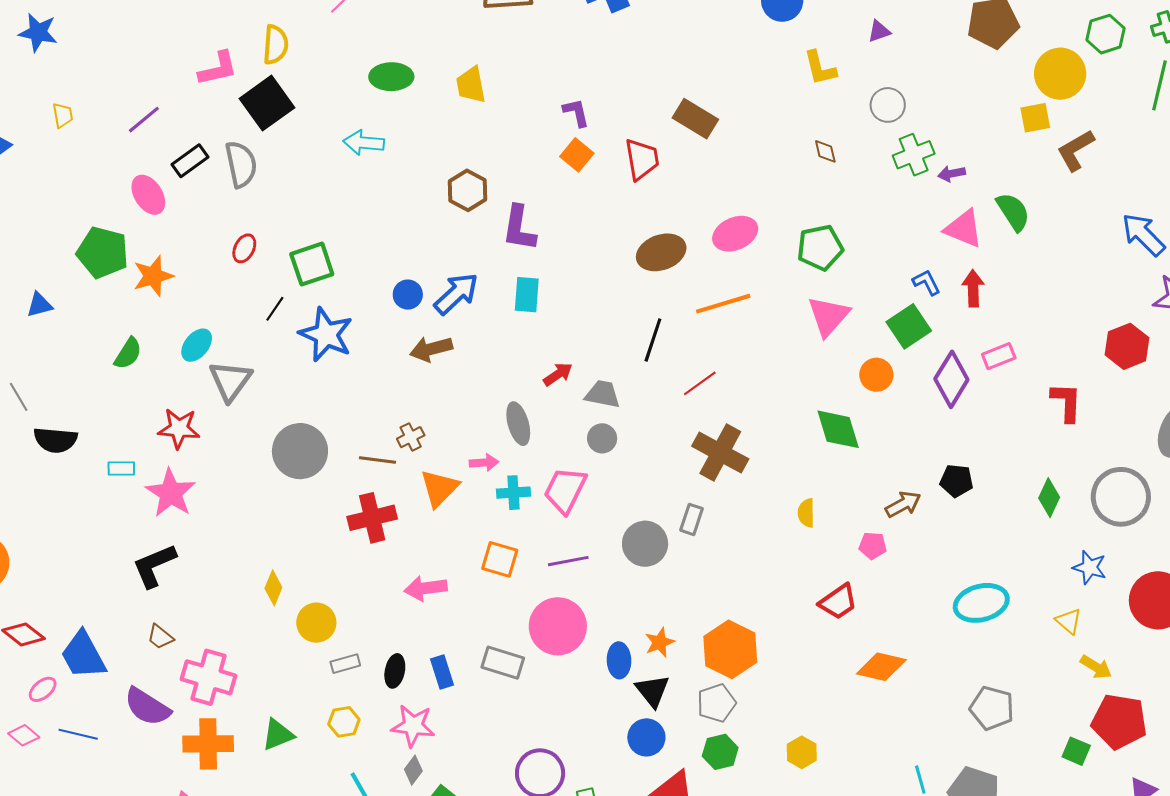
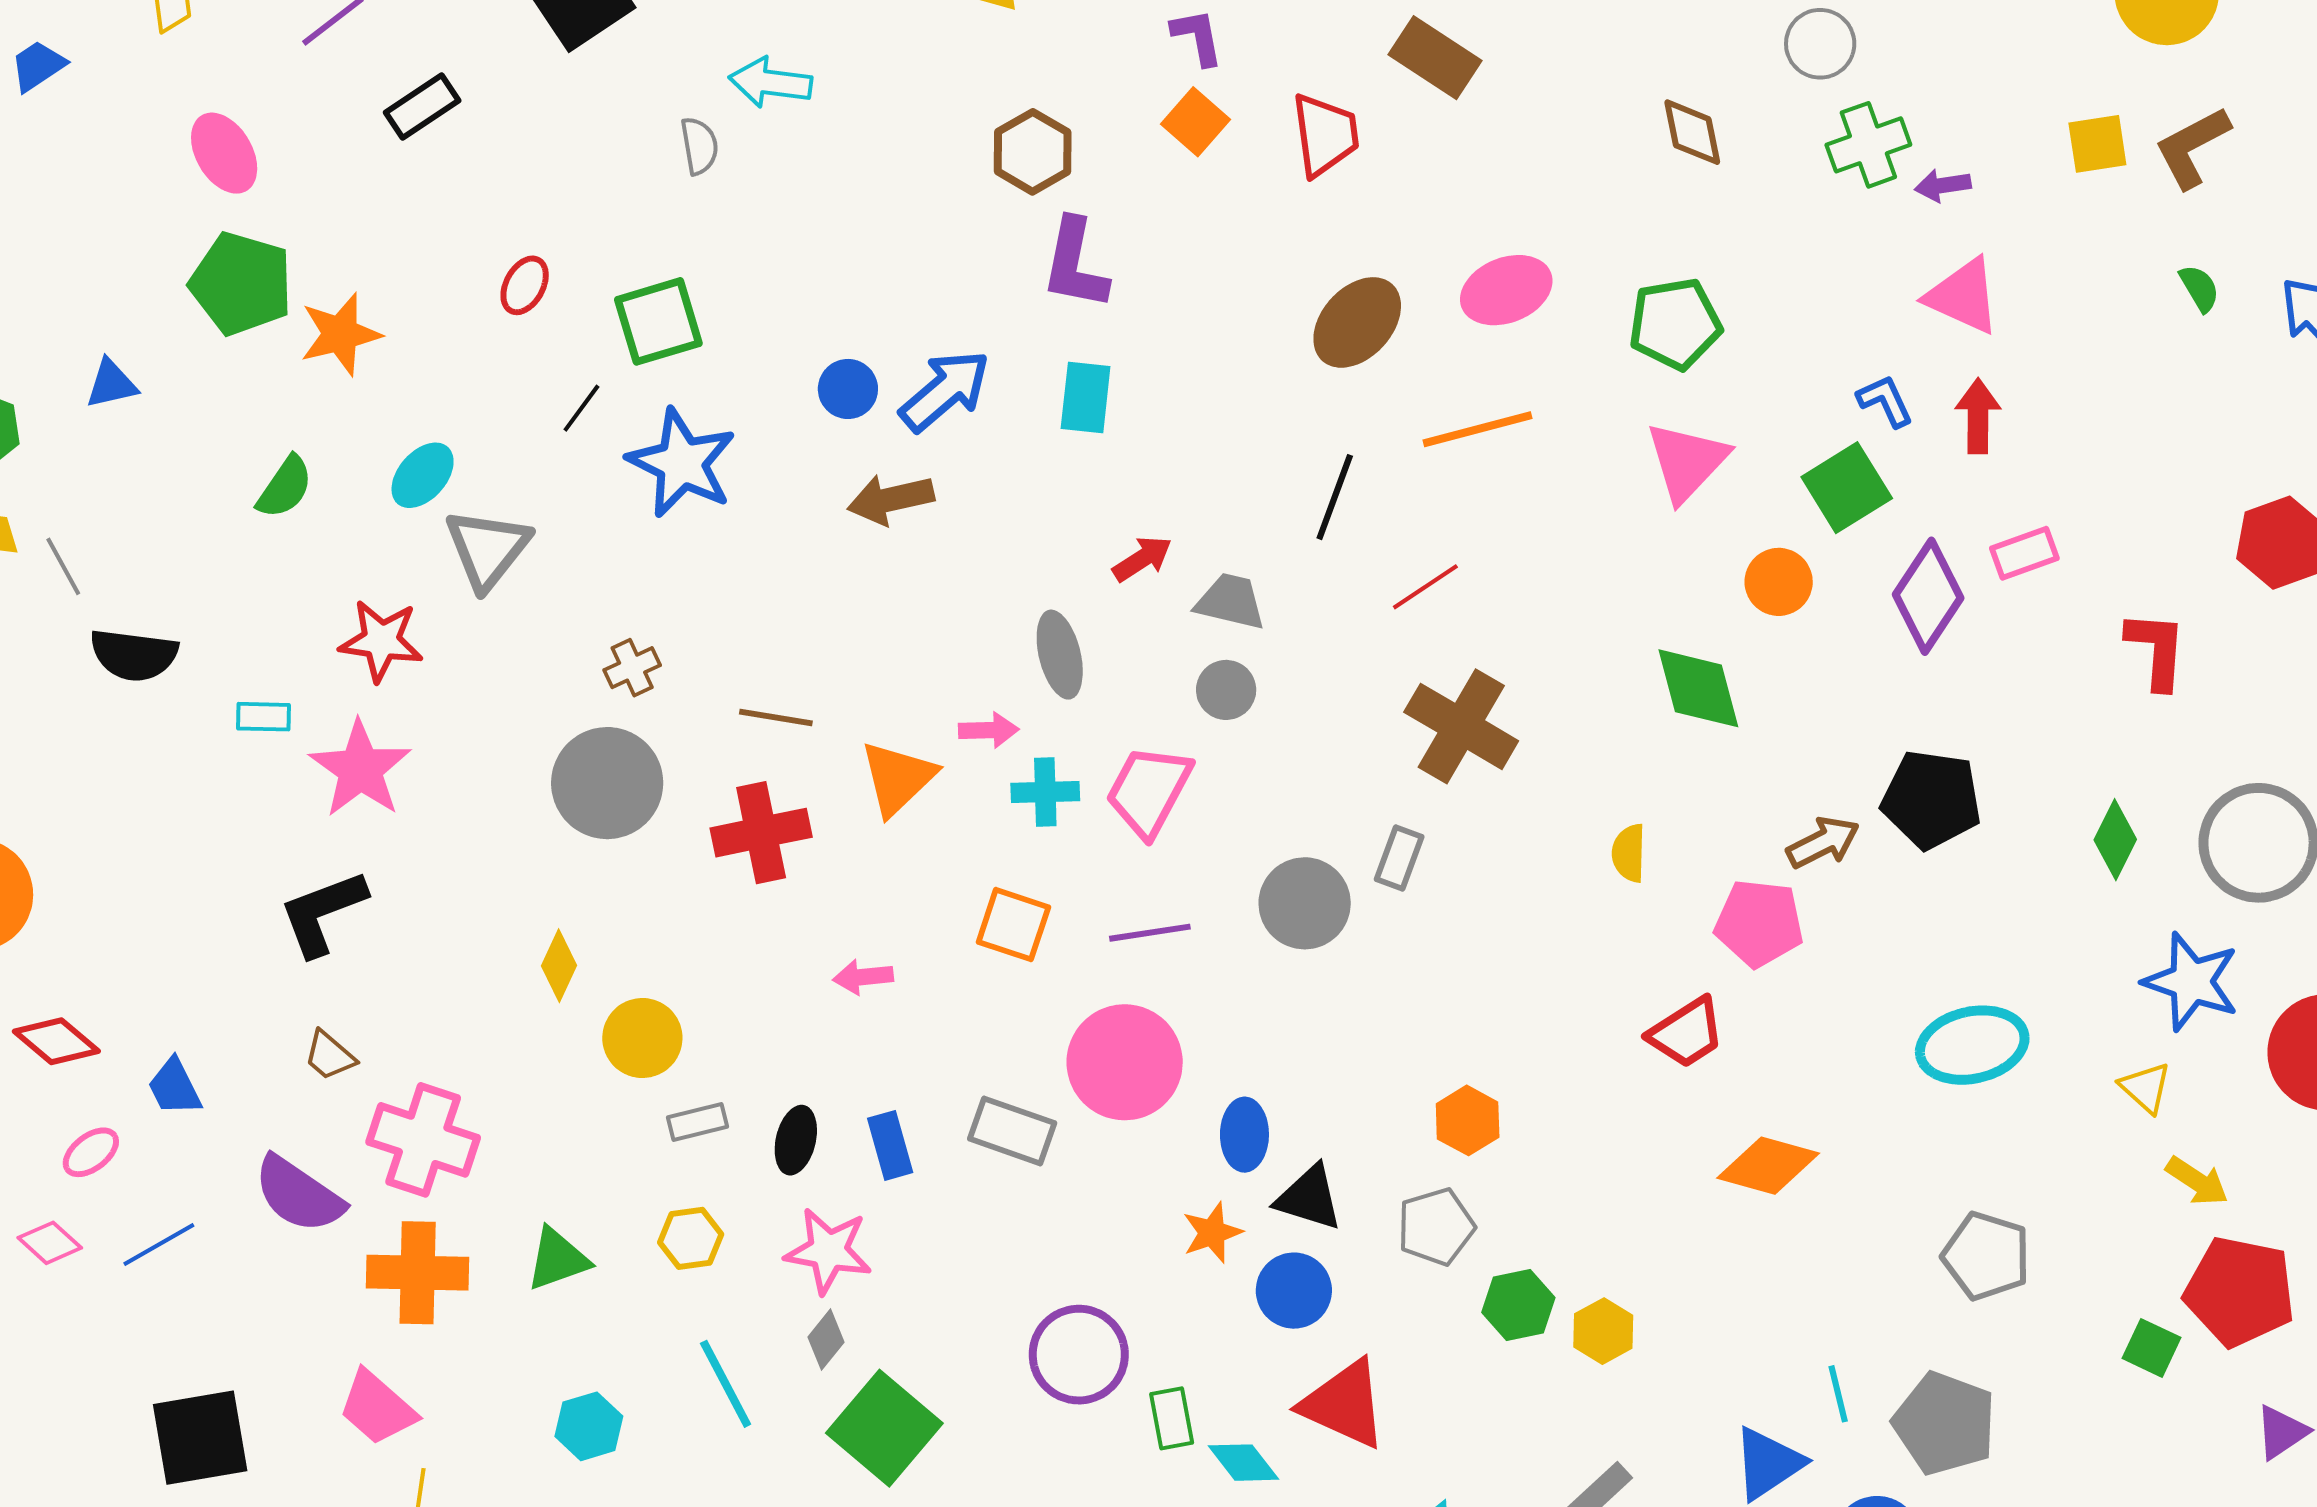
yellow square: (1035, 118) -> (2097, 144), moved
brown diamond: (825, 151) -> (1692, 132), size x1.4
gray semicircle: (241, 164) -> (699, 146), moved, size x0.6
brown hexagon: (467, 190) -> (1033, 152), moved
pink ellipse: (148, 195) -> (224, 153), moved
green semicircle: (1013, 212) -> (2199, 288), moved, size x0.6
brown ellipse: (661, 252) -> (1357, 322), turned -30
brown cross: (411, 437) -> (632, 668), moved
gray circle: (300, 451) -> (607, 783), moved
black pentagon: (957, 481) -> (1931, 799), size x1.5
pink pentagon: (873, 546) -> (1759, 923), size x1.6
blue star: (1090, 567) -> (2191, 982), size x1.4
pink arrow: (426, 588) -> (863, 977), size x0.7
orange star: (660, 642) -> (1212, 1233), moved
orange hexagon: (730, 649) -> (1468, 1120), size x0.6
blue trapezoid: (83, 655) -> (174, 1087), size x0.6
black triangle: (652, 691) -> (1309, 1198), turned -36
blue line: (78, 734) -> (159, 1244), turned -45
green hexagon: (720, 752) -> (1518, 1305), moved

